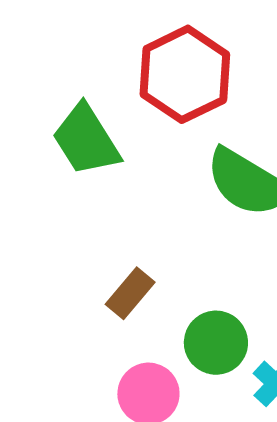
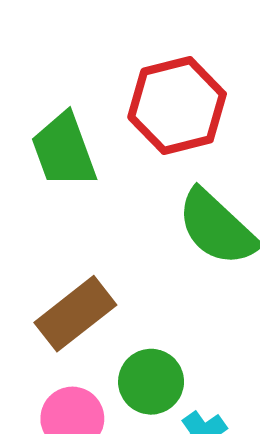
brown rectangle: (130, 293) -> (75, 314), size x1.5

